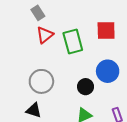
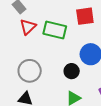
green rectangle: (73, 41) -> (55, 30), turned -55

